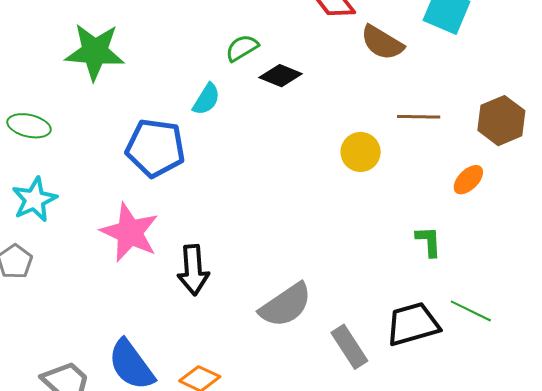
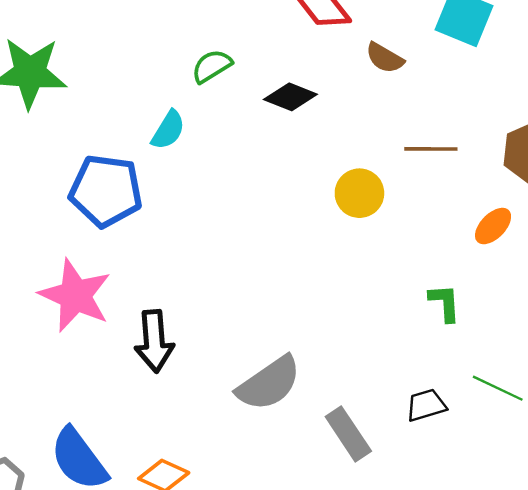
brown semicircle: (382, 43) -> (385, 58), size x0.7
black diamond: (281, 76) -> (290, 97), moved
black trapezoid: (413, 324) -> (426, 405), size x0.6

